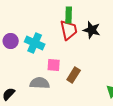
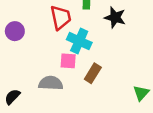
red trapezoid: (69, 30) -> (61, 18), moved
cyan cross: (35, 43) -> (79, 41), moved

